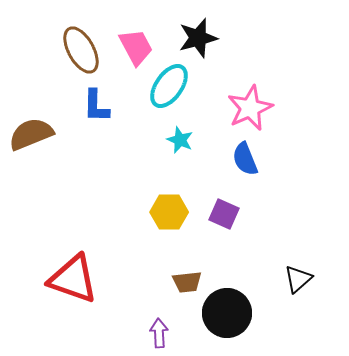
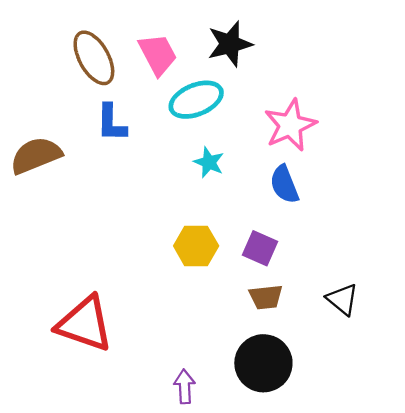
cyan ellipse: (169, 86) -> (196, 100), turned 33
black triangle: (298, 279) -> (342, 299), moved, turned -40
brown trapezoid: (187, 282) -> (266, 297), moved

